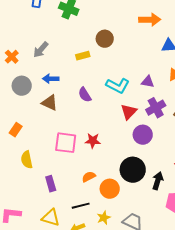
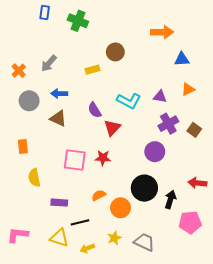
red triangle: (129, 112) -> (112, 128), moved
orange rectangle: (16, 130) -> (23, 146), turned -40
purple rectangle: (51, 184) -> (59, 203), turned -70
black line: (81, 206) -> (80, 222), moved

